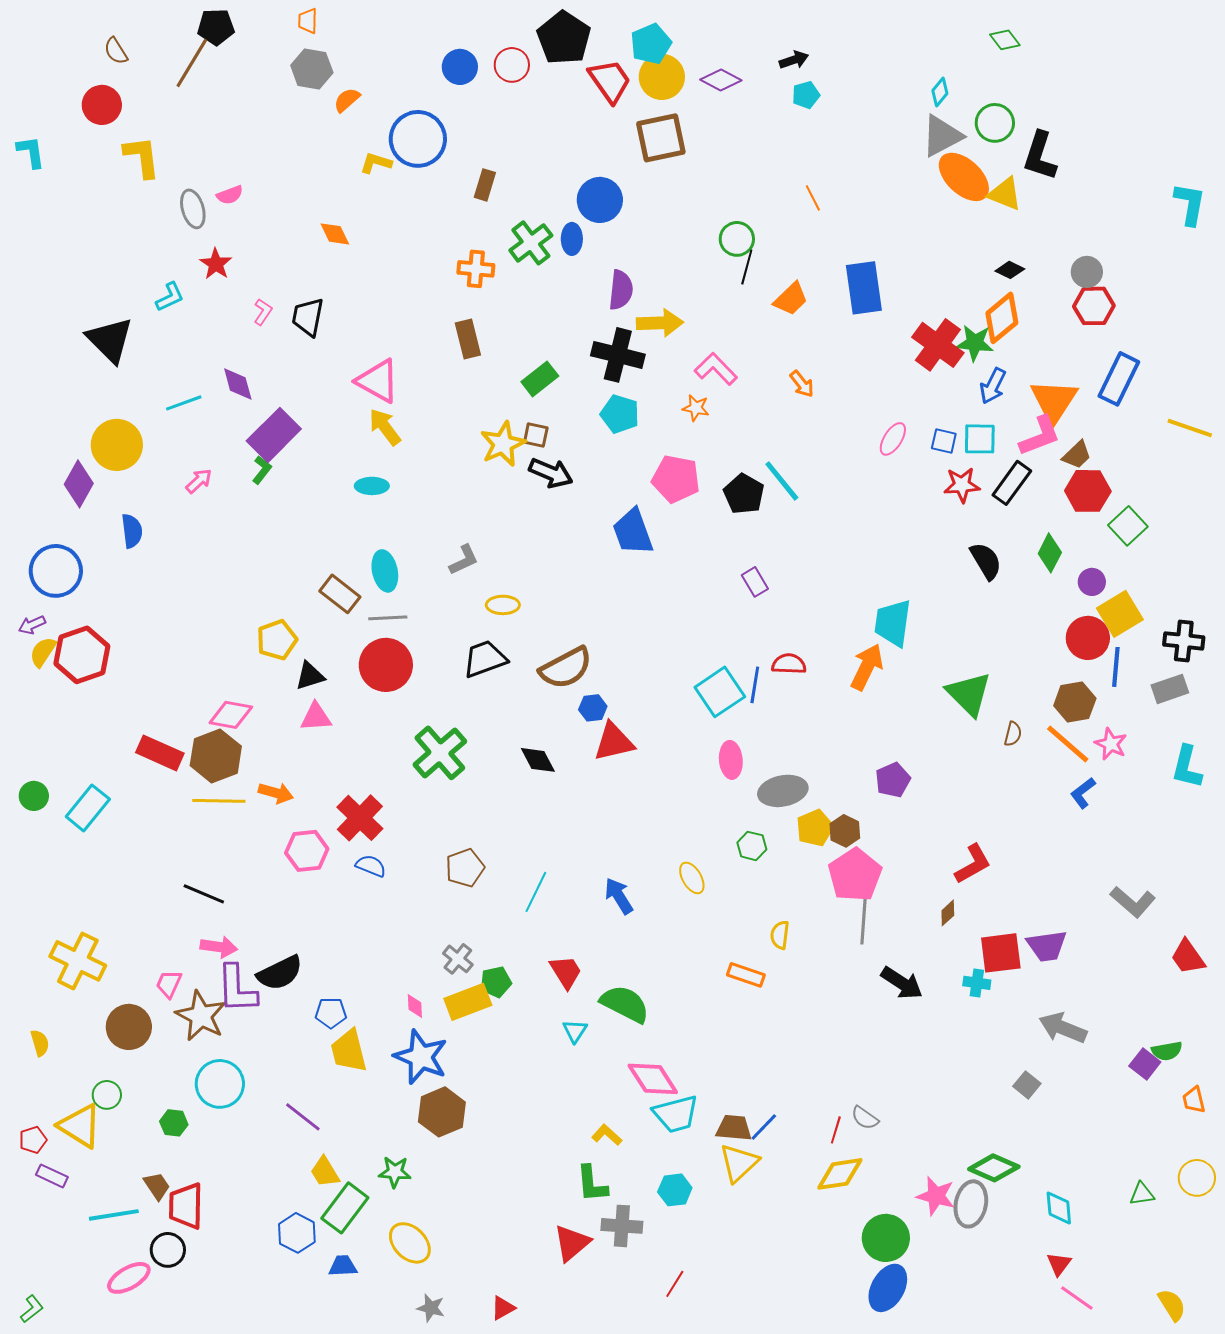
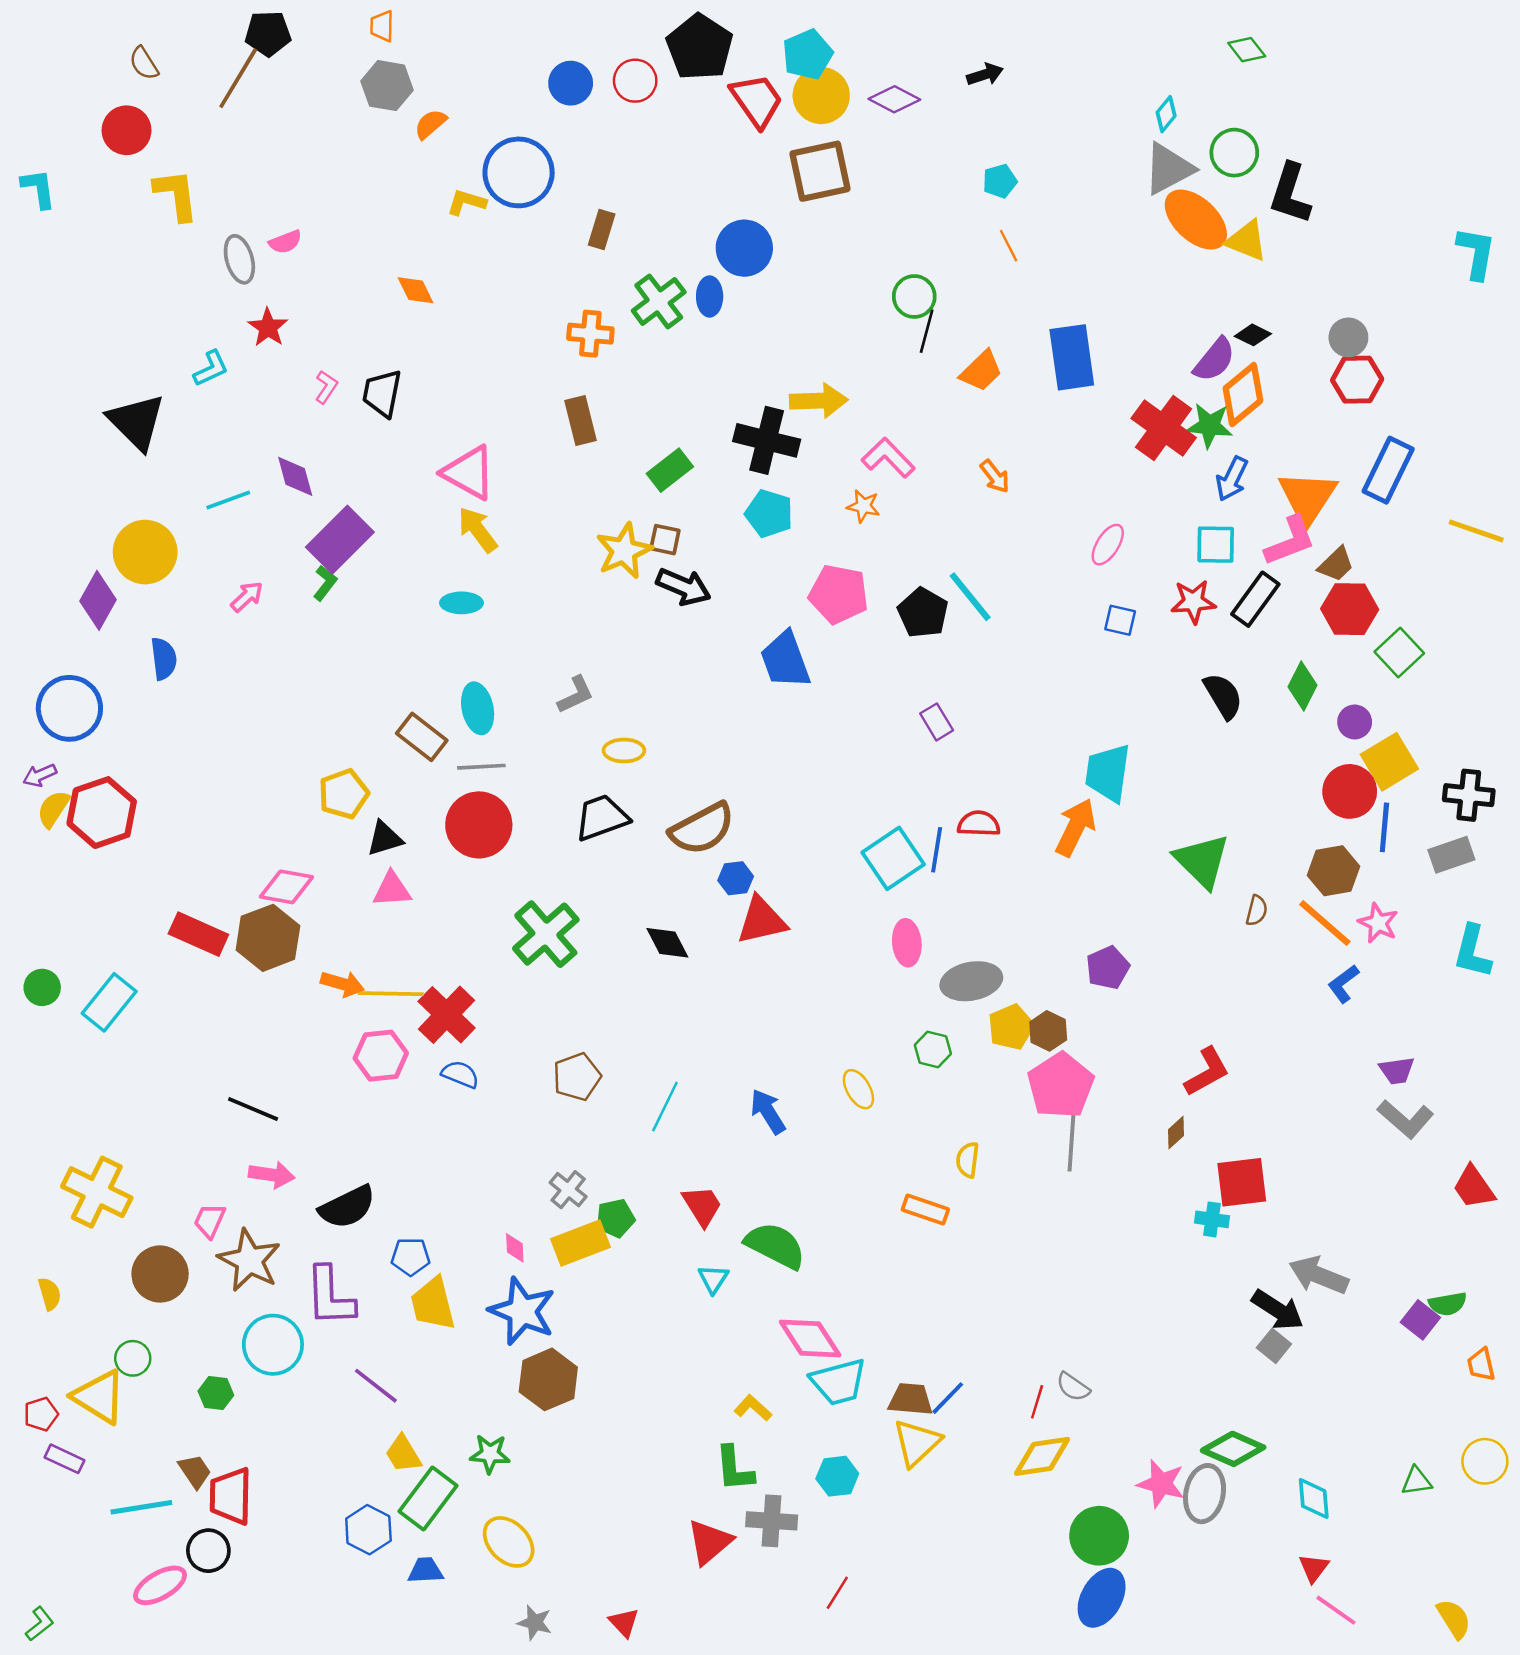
cyan pentagon: (806, 95) -> (1000, 181), moved
purple semicircle: (621, 290) -> (1214, 360), moved, turned 33
blue square: (944, 441) -> (1120, 620), moved
yellow line: (219, 801) -> (391, 994), moved
purple trapezoid: (1047, 946) -> (1397, 1071), moved, size x0.7
black arrow: (902, 983) -> (1278, 1310), moved
purple L-shape: (237, 989) -> (330, 1296), moved
red triangle: (503, 1308) -> (624, 1623), turned -44

